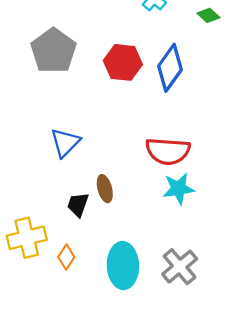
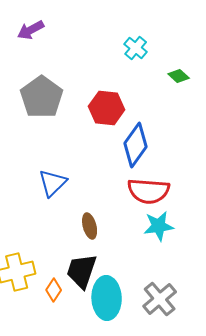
green diamond: (208, 15) -> (179, 76), moved
blue diamond: (170, 68) -> (136, 145), moved
black trapezoid: (78, 205) -> (82, 271), moved, size x1.5

